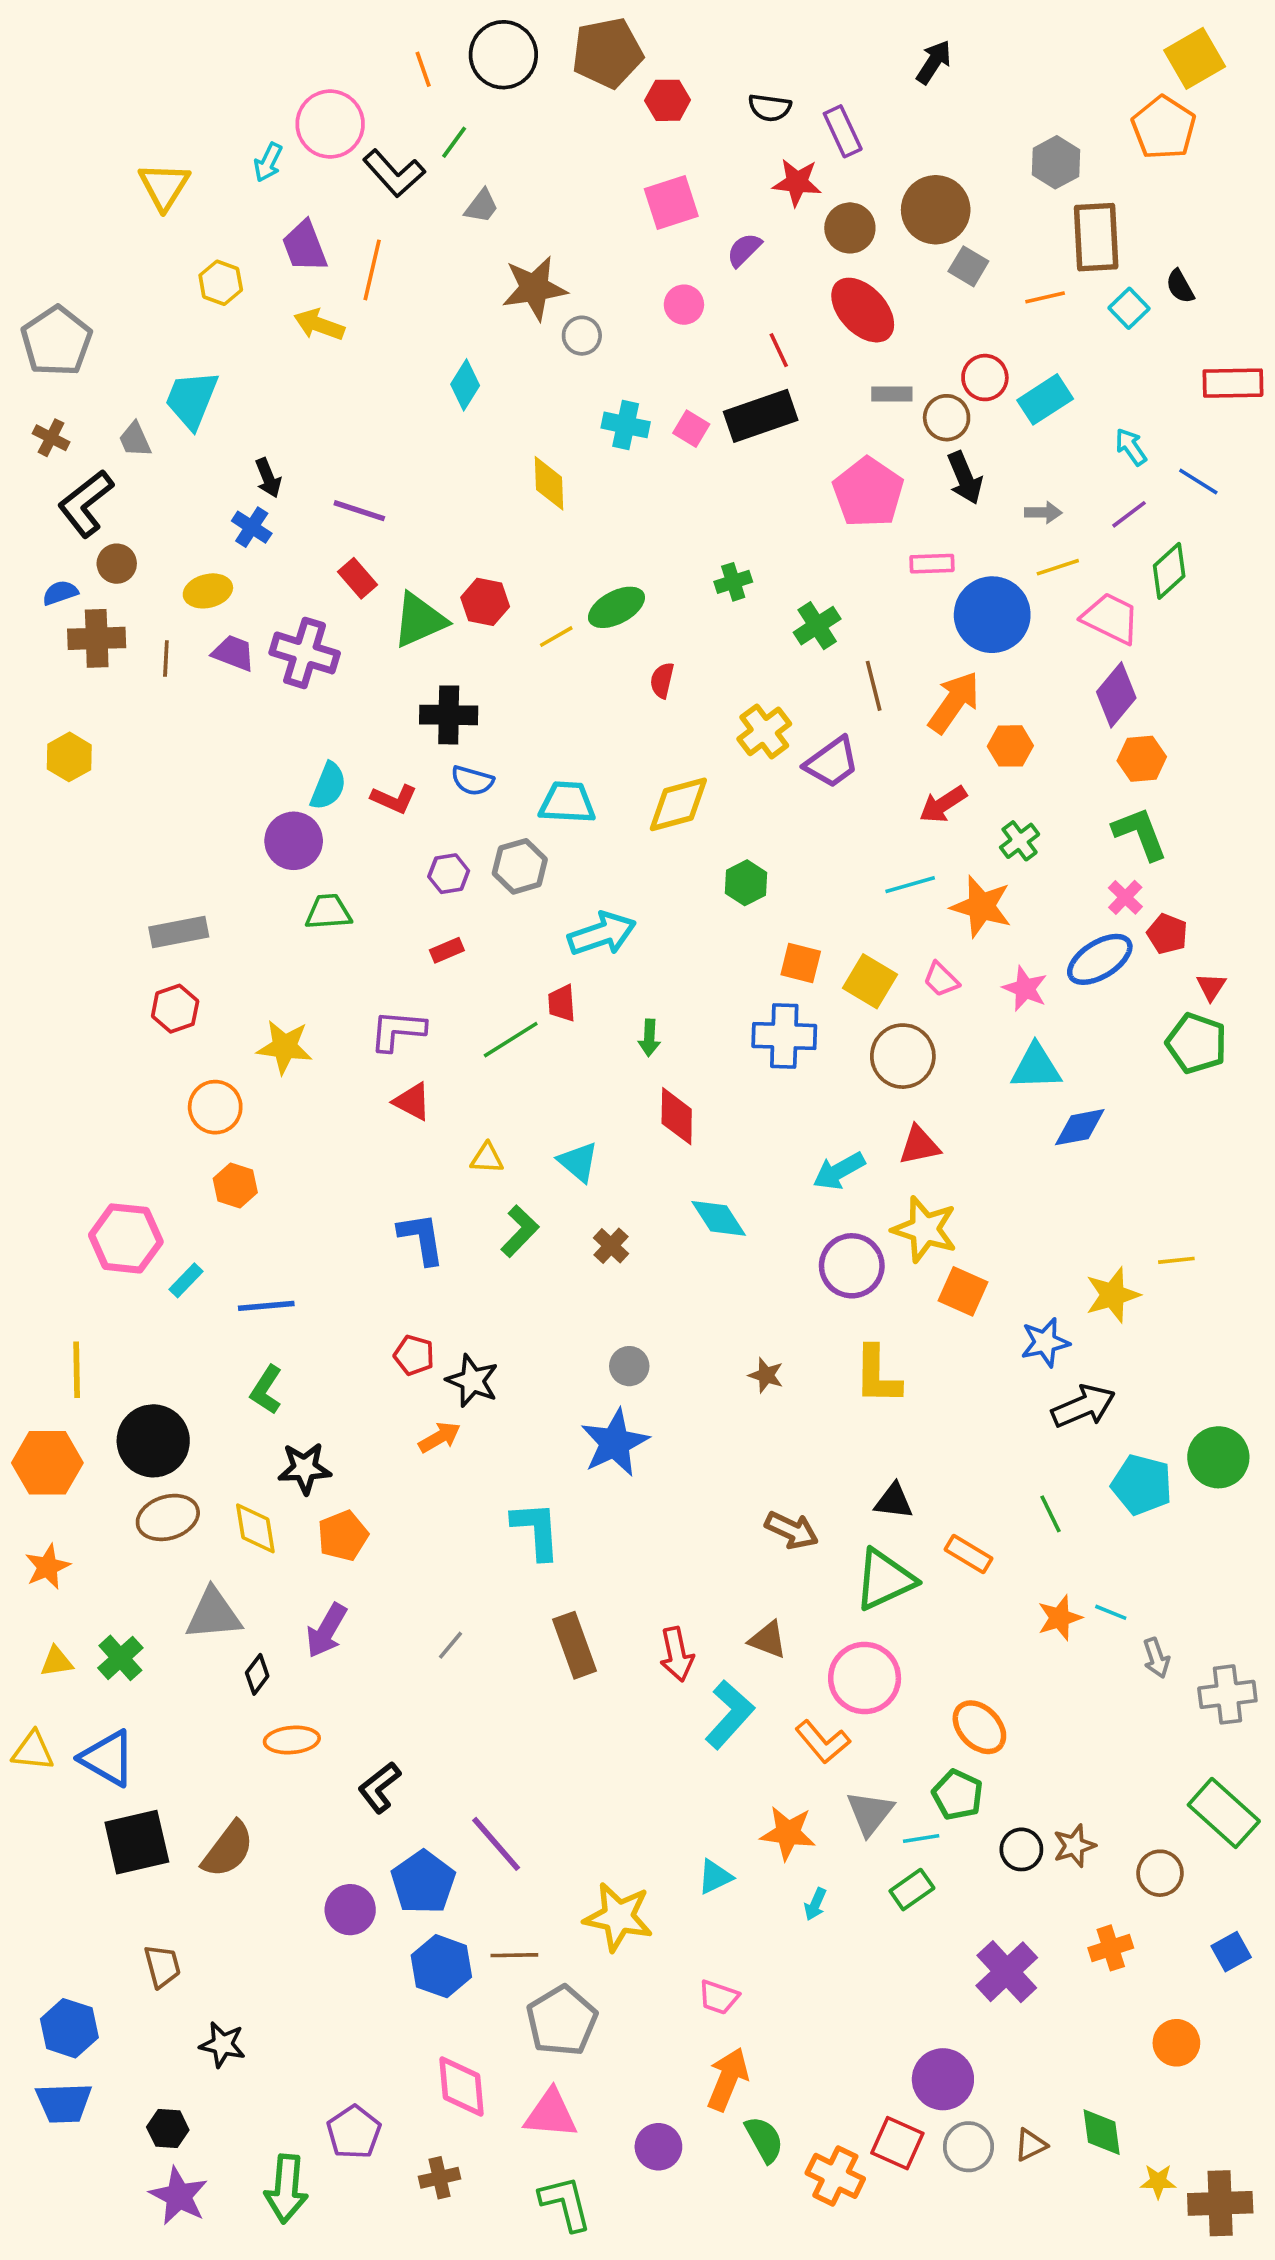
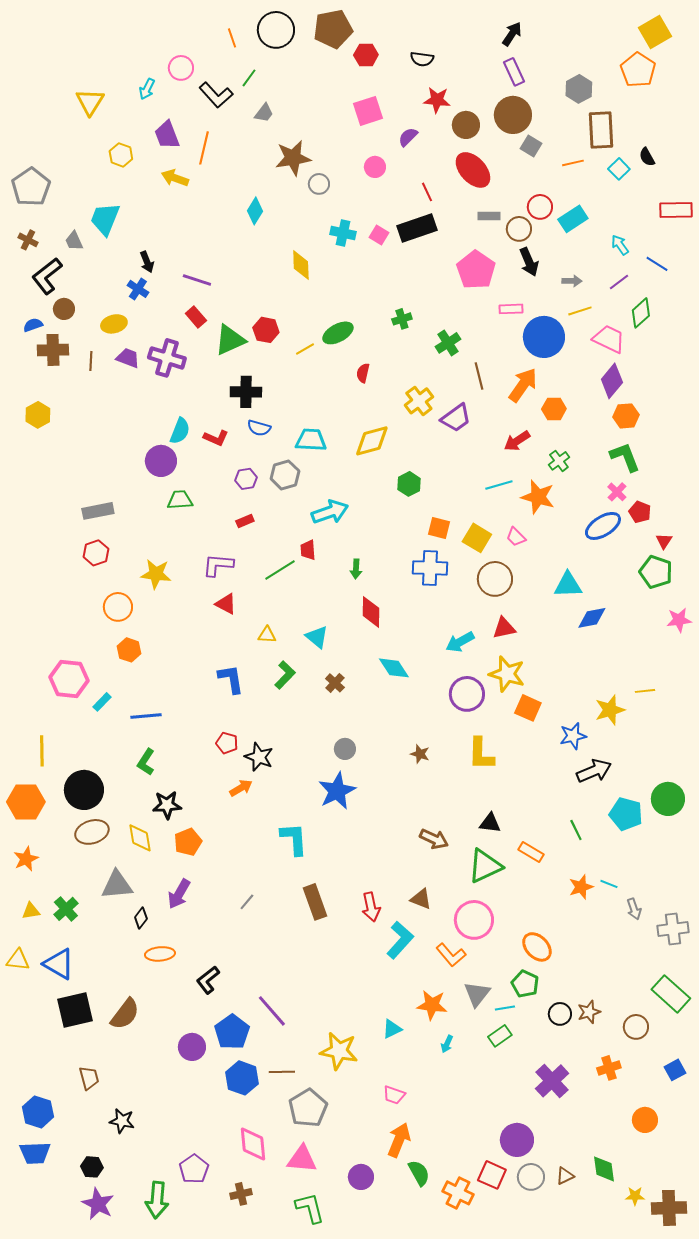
pink circle: (330, 124) -> (181, 68), size x0.7
purple rectangle: (843, 131) -> (514, 72), moved
pink star: (1025, 989) -> (679, 620), moved, turned -30

